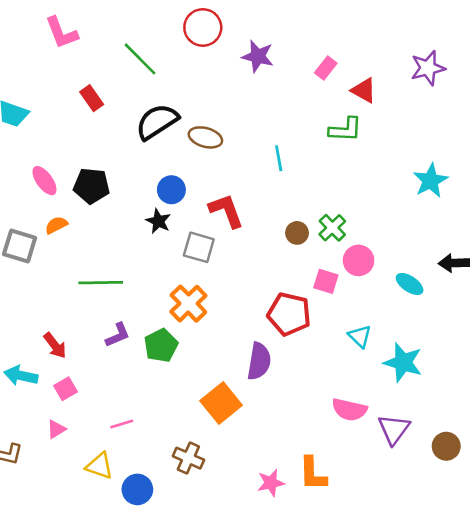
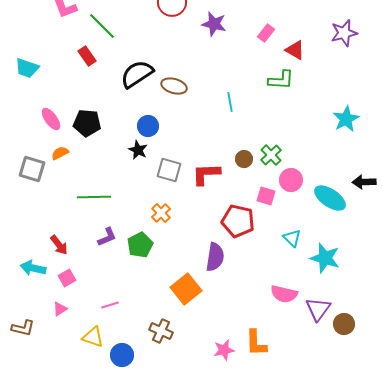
green line: (140, 59) -> (102, 26), moved
red L-shape: (226, 211) -> (206, 174), moved, turned -72
cyan ellipse: (410, 284) -> (330, 198), size x1.5
orange cross: (188, 304) -> (161, 213), size x0.7
brown circle: (446, 446) -> (344, 324), moved

